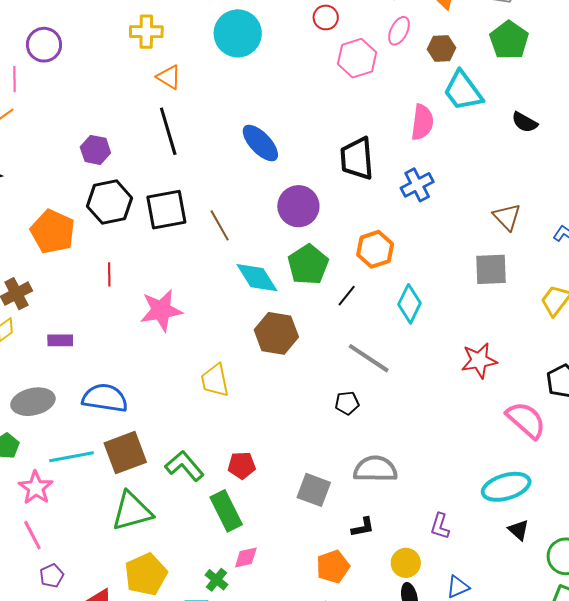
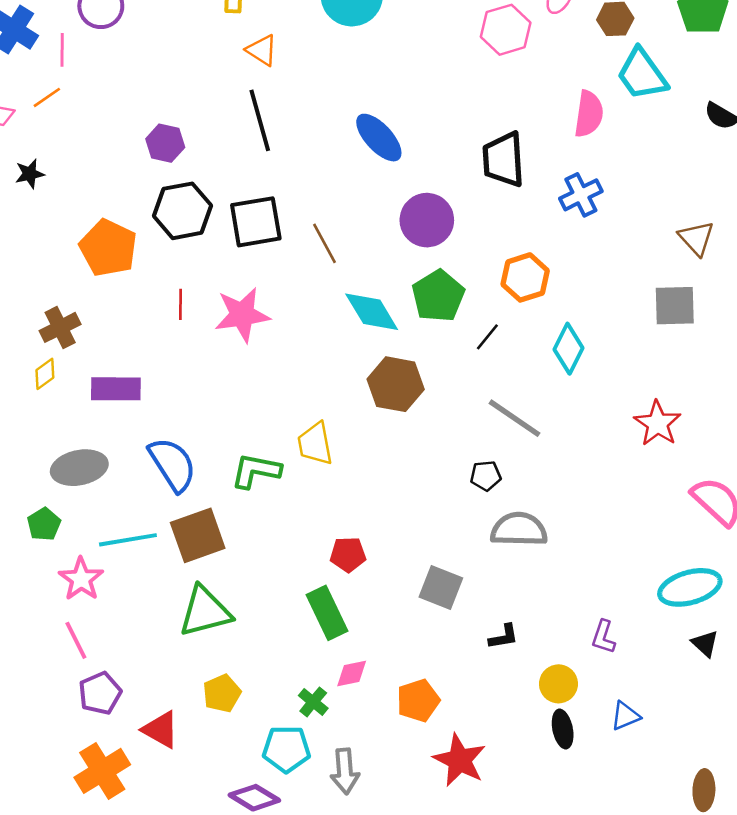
pink star: (161, 310) -> (242, 315), moved
purple rectangle: (60, 340) -> (116, 389), size x1.5
red star: (479, 361) -> (658, 423), turned -30
blue semicircle: (105, 398) -> (172, 464), turned 48
green L-shape: (184, 466) -> (256, 471), moved, turned -39
gray semicircle: (375, 469) -> (519, 529), moved
orange pentagon: (333, 567) -> (418, 700), moved
yellow pentagon: (146, 574) -> (222, 693), size x0.7
purple pentagon: (52, 576) -> (100, 693), size x1.4

